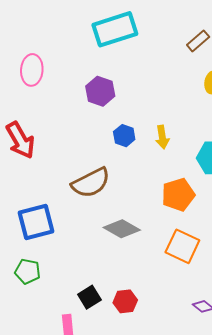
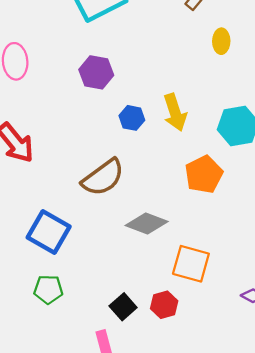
yellow arrow: (162, 137) -> (175, 112), size x1.4
blue square: (36, 222) -> (49, 232), turned -36
orange square: (182, 246) -> (191, 264), moved

